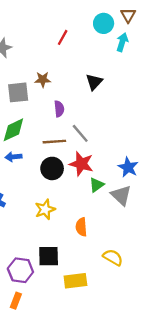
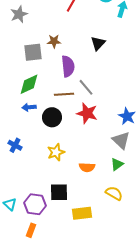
purple semicircle: (59, 109) -> (68, 66), size x1.5
black circle: (52, 168) -> (52, 117), moved
green triangle: (97, 185) -> (117, 164), moved
orange semicircle: (81, 227) -> (87, 167), turned -84

